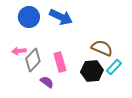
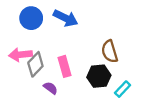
brown semicircle: (102, 48) -> (110, 51), turned -130
pink arrow: (19, 51) -> (20, 55), size x1.5
cyan rectangle: (114, 67) -> (123, 89), moved

